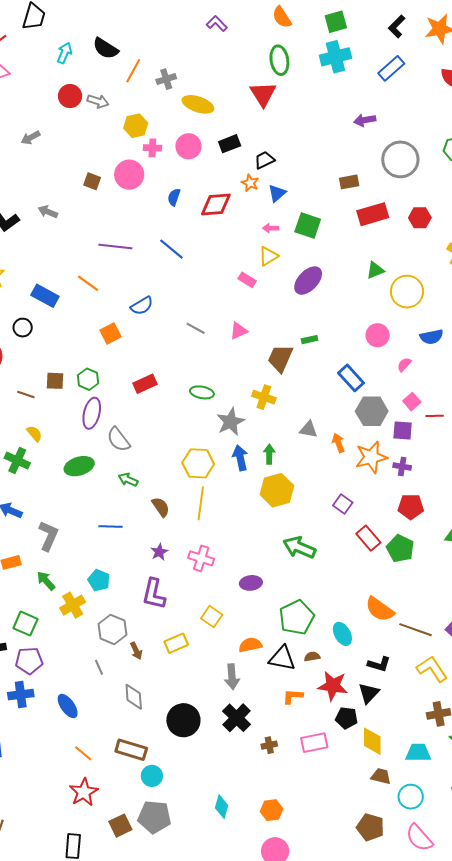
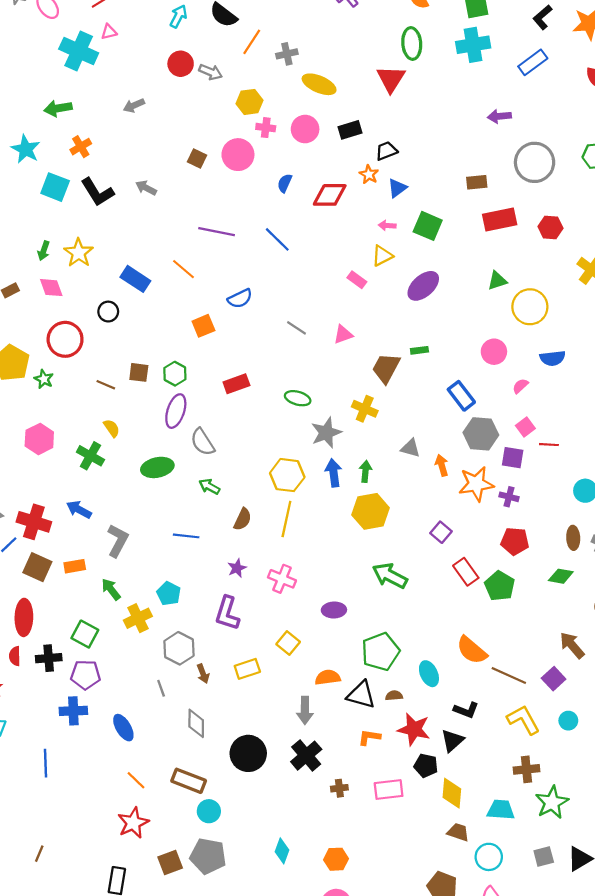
brown semicircle: (161, 507) -> (243, 519), turned 55

